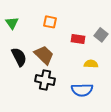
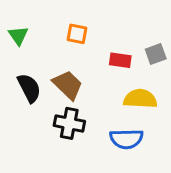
gray square: (101, 35) -> (156, 54), turned 32
yellow semicircle: (91, 64) -> (140, 99), size x1.5

